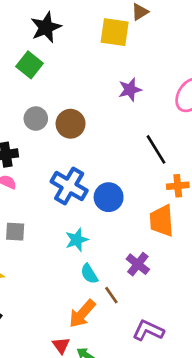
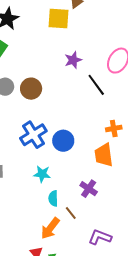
black line: (156, 149) -> (96, 85), moved
blue cross: (69, 186) -> (33, 135), turned 32
cyan star: (77, 240) -> (42, 174), turned 30
cyan semicircle: (89, 274) -> (53, 198), turned 35

